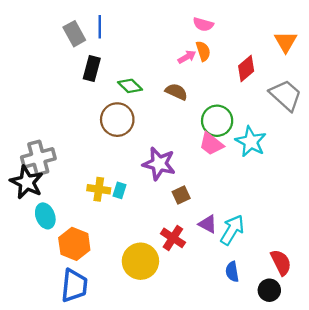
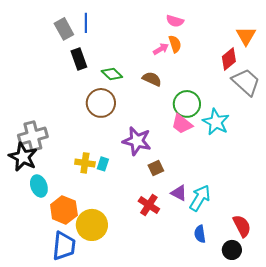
black rectangle: (92, 68) -> (79, 59), turned -35
red diamond: (246, 68) -> (229, 59), moved
yellow circle: (140, 261) -> (92, 225), moved

